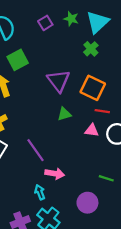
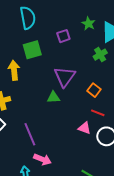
purple square: (45, 23) -> (63, 36), moved
orange square: (93, 88) -> (94, 90), size x0.6
green triangle: (64, 114) -> (54, 97), moved

